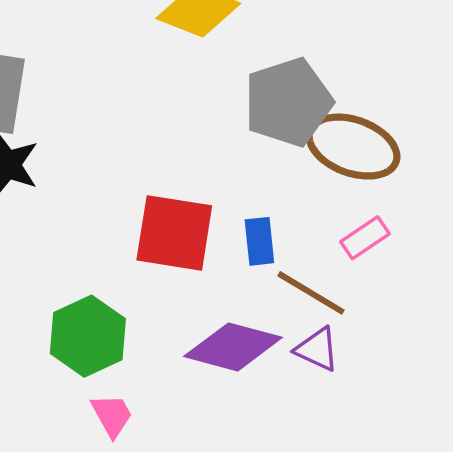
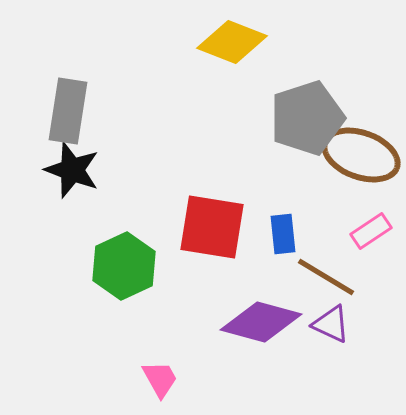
green hexagon: (88, 336) -> (124, 266), moved

